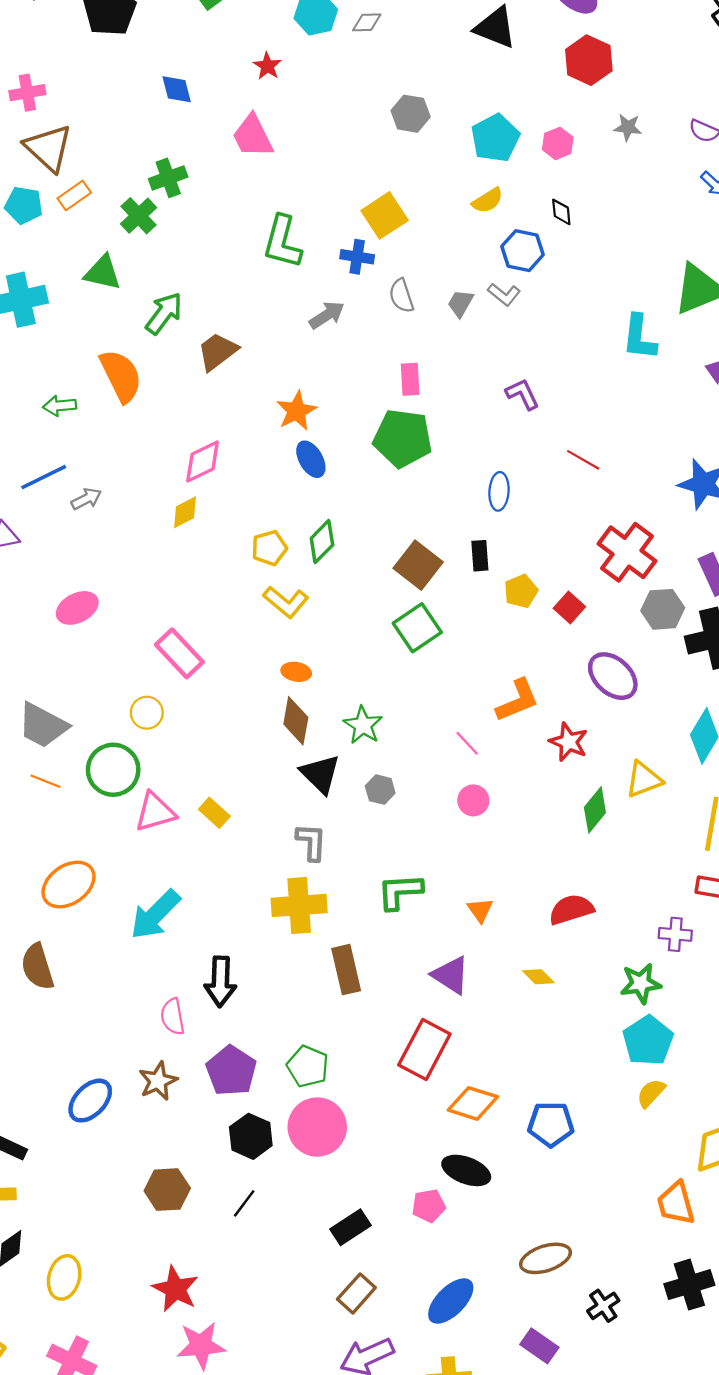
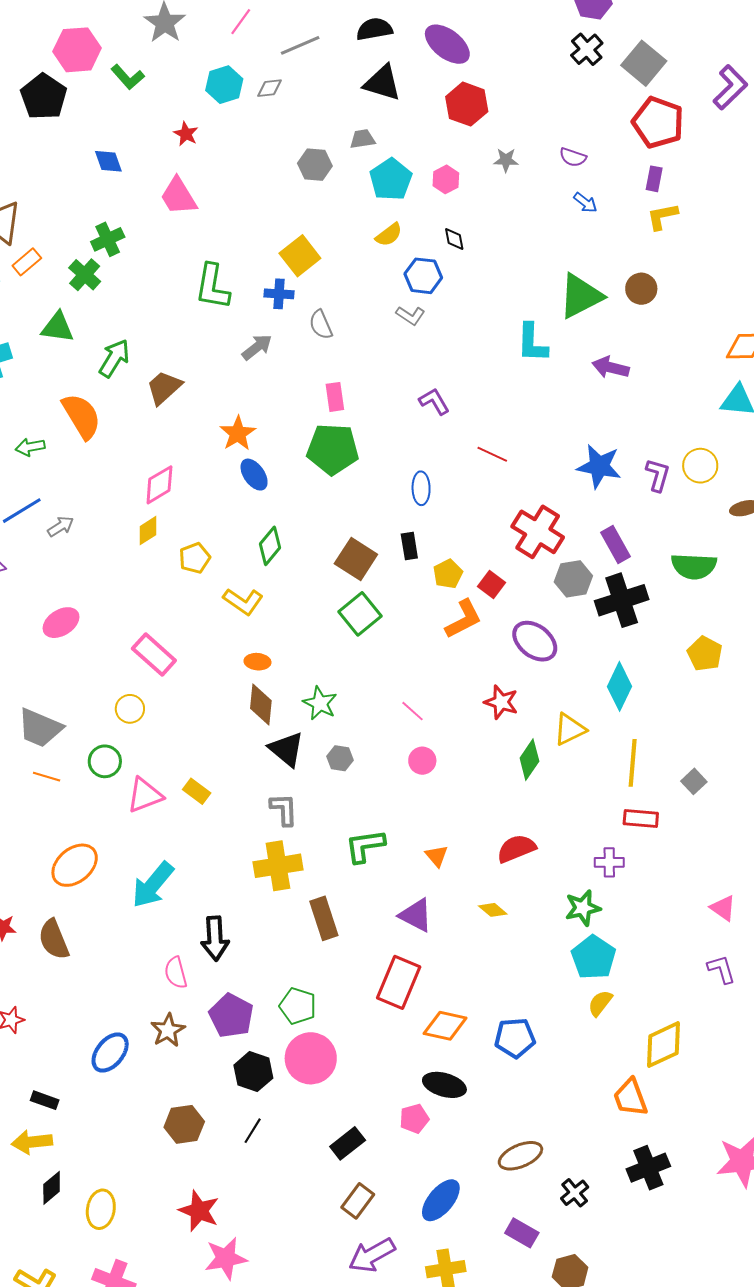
gray trapezoid: (460, 303) -> (362, 139), moved, turned 56
yellow pentagon: (269, 548) -> (195, 558), moved
orange L-shape: (517, 700) -> (463, 619), moved
green circle: (113, 770) -> (105, 761), size x0.7

